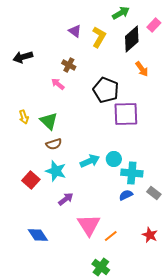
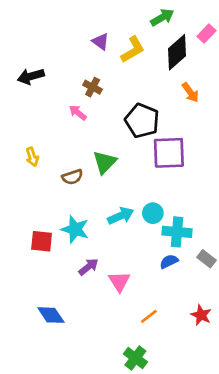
yellow L-shape: (99, 37) -> (133, 50), turned 30
green triangle: (49, 121) -> (105, 162), moved, turned 30
brown semicircle: (54, 144) -> (72, 177), moved
red square: (31, 180) -> (42, 241), turned -36
pink triangle: (89, 225) -> (119, 282), moved, size x0.7

